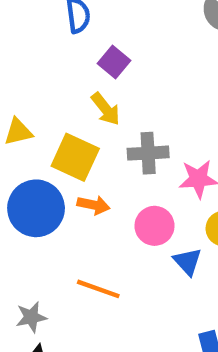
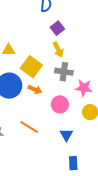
yellow arrow: (106, 109) -> (58, 50), moved
blue triangle: (188, 262) -> (66, 135), moved

